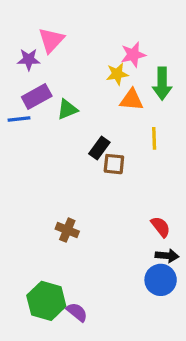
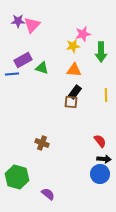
purple star: (29, 59) -> (18, 21), moved
orange triangle: (132, 100) -> (74, 70), moved
green triangle: (67, 109) -> (42, 68), turned 40
yellow line: (154, 138) -> (106, 95), moved
black rectangle: (99, 148) -> (75, 92), moved
green hexagon: (46, 301) -> (17, 177), moved

